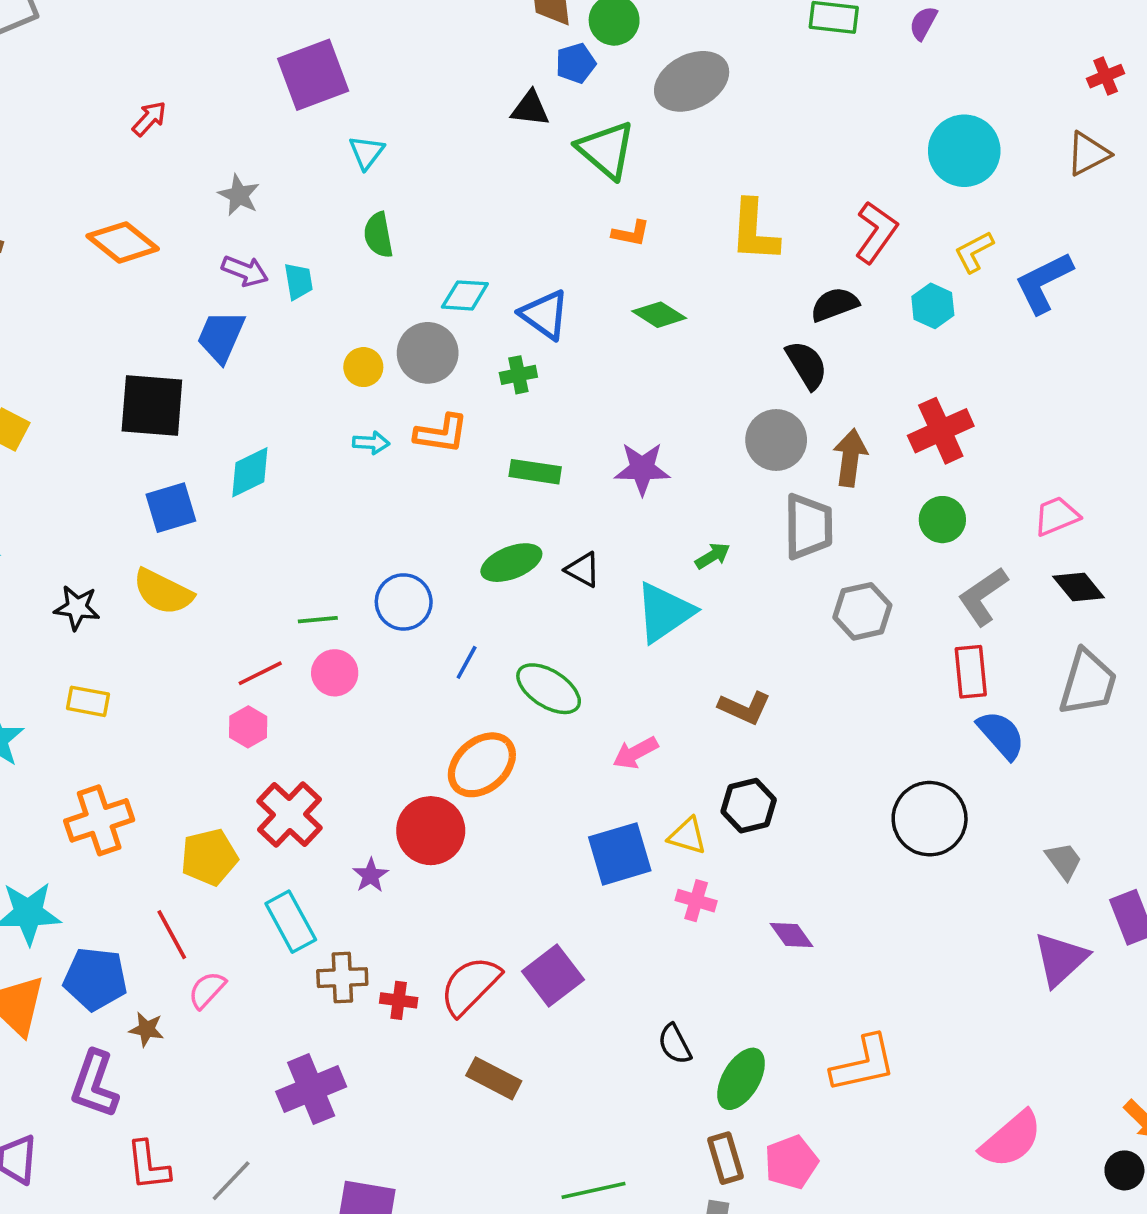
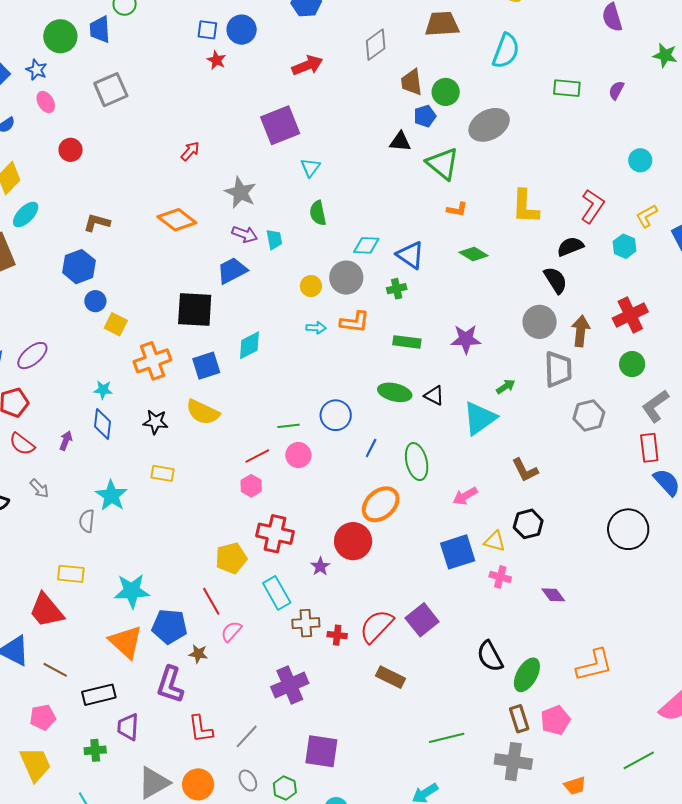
cyan circle: (964, 151) -> (640, 160), size x0.6
gray star: (239, 195) -> (240, 192), size x1.4
blue trapezoid: (221, 336) -> (232, 271), turned 40
green ellipse: (511, 563) -> (395, 392), turned 36
green ellipse: (549, 689) -> (417, 462), turned 45
brown L-shape: (745, 708) -> (525, 470), turned 40
red cross: (290, 814) -> (275, 534), turned -30
orange cross: (99, 820) -> (152, 361), moved
black semicircle: (675, 1044) -> (490, 656), size x1.4

